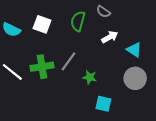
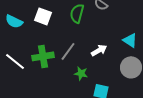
white arrow: (110, 37) -> (99, 50), moved
green star: (90, 77) -> (81, 73), moved

